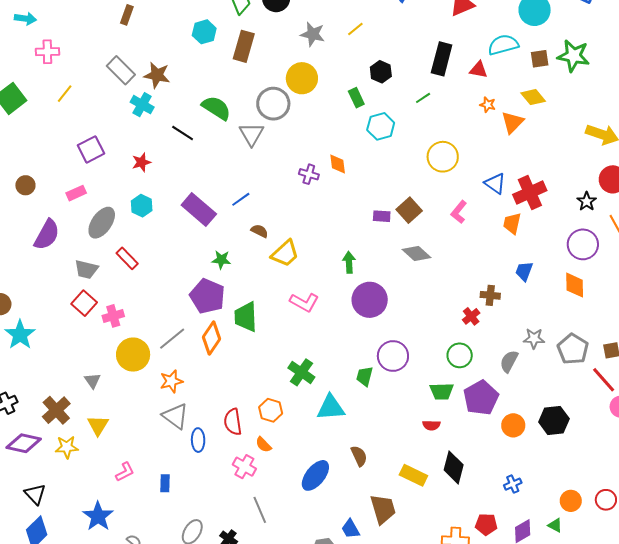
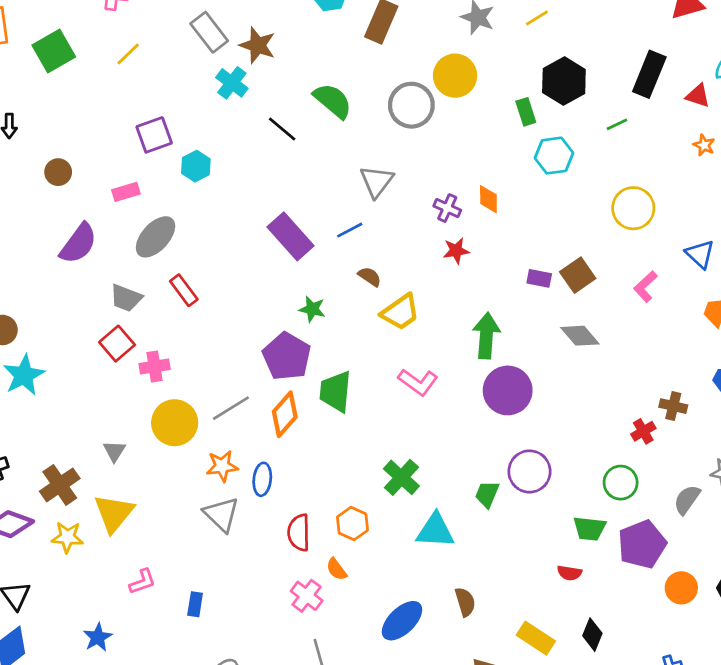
black hexagon: (381, 72) -> (564, 81), size x1.5
gray triangle: (251, 134) -> (377, 181), moved
red star: (141, 162) -> (456, 251), moved
cyan hexagon: (142, 206) -> (196, 166), moved
green arrow: (349, 262) -> (486, 336), size x1.5
yellow triangle: (98, 425) -> (114, 513), size x1.4
blue ellipse: (198, 440) -> (262, 479), moved
black diamond: (454, 467) -> (592, 635), size x0.7
blue star: (98, 516) -> (98, 637), size x0.7

